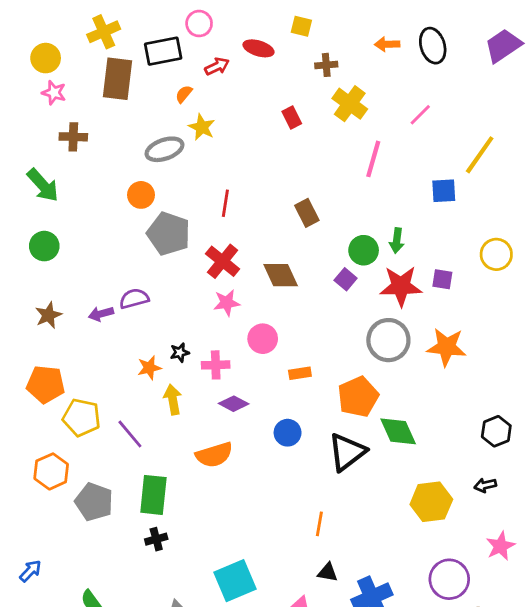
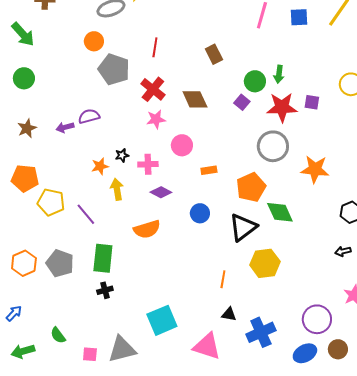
blue square: (444, 191) -> (299, 17), moved
orange star: (447, 347) -> (315, 169), moved
orange hexagon: (51, 471) -> (24, 263), moved
yellow hexagon: (431, 502) -> (265, 263), moved

